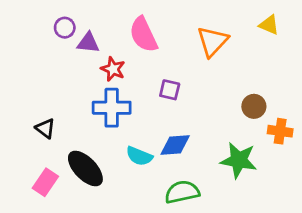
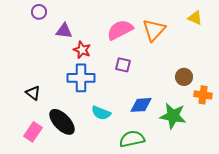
purple circle: (65, 28) -> (39, 12), moved
pink semicircle: (143, 35) -> (120, 30), moved, turned 88
blue diamond: (175, 145) -> (141, 105), moved

